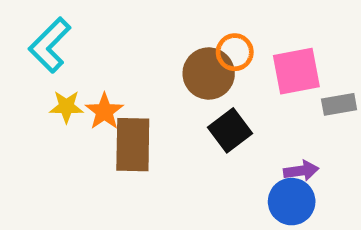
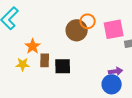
yellow star: (66, 107) -> (23, 64), moved
black square: (230, 130) -> (63, 66), moved, turned 36
brown rectangle: (133, 145) -> (45, 60), size x0.6

